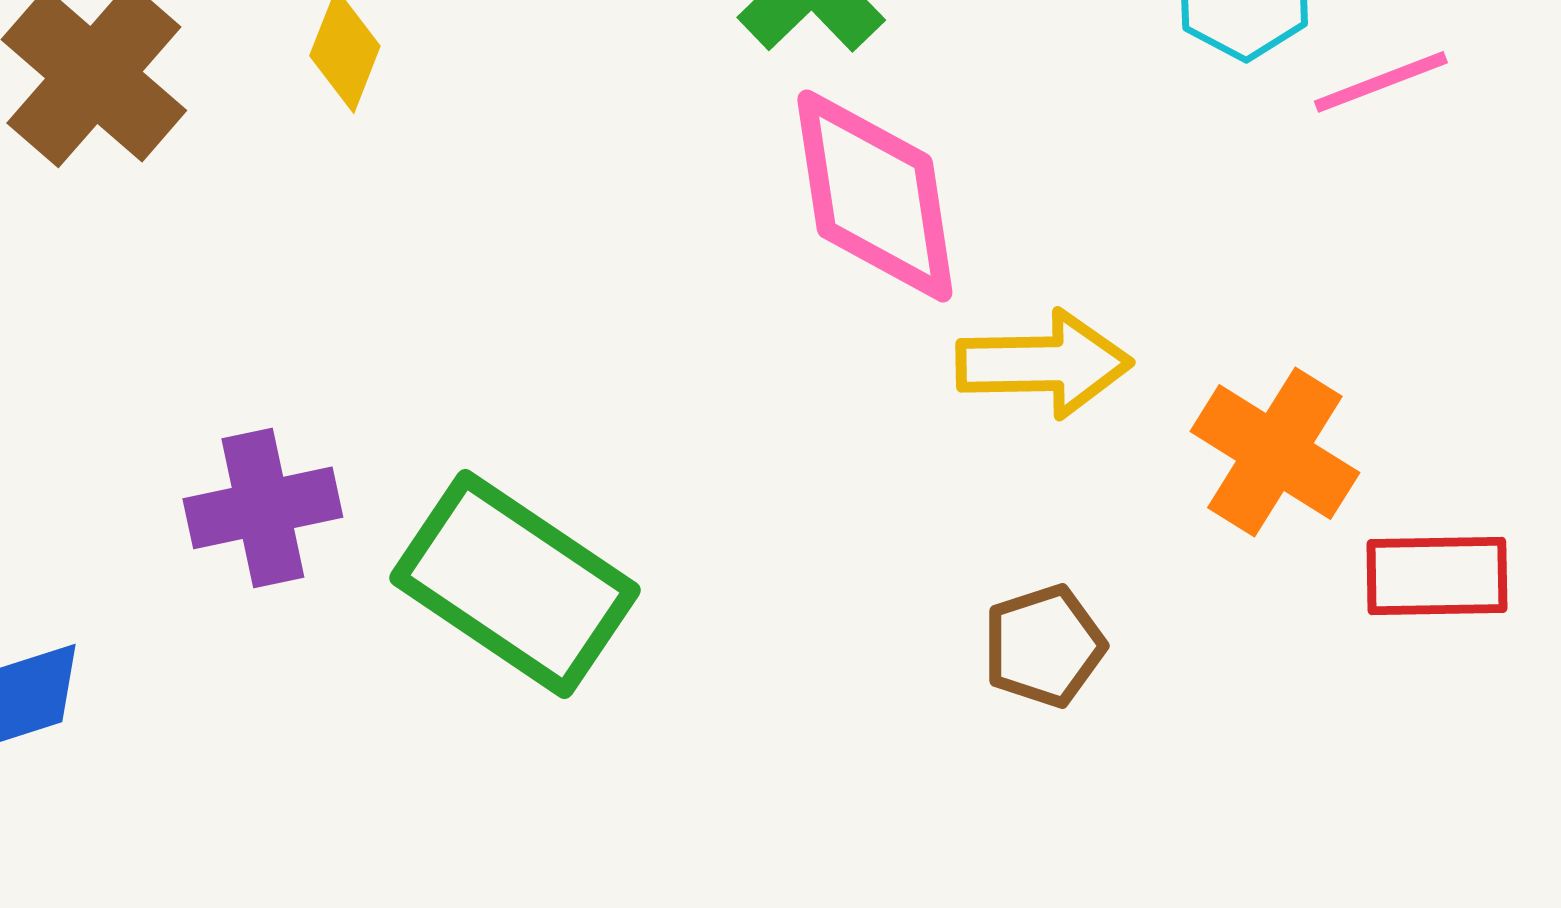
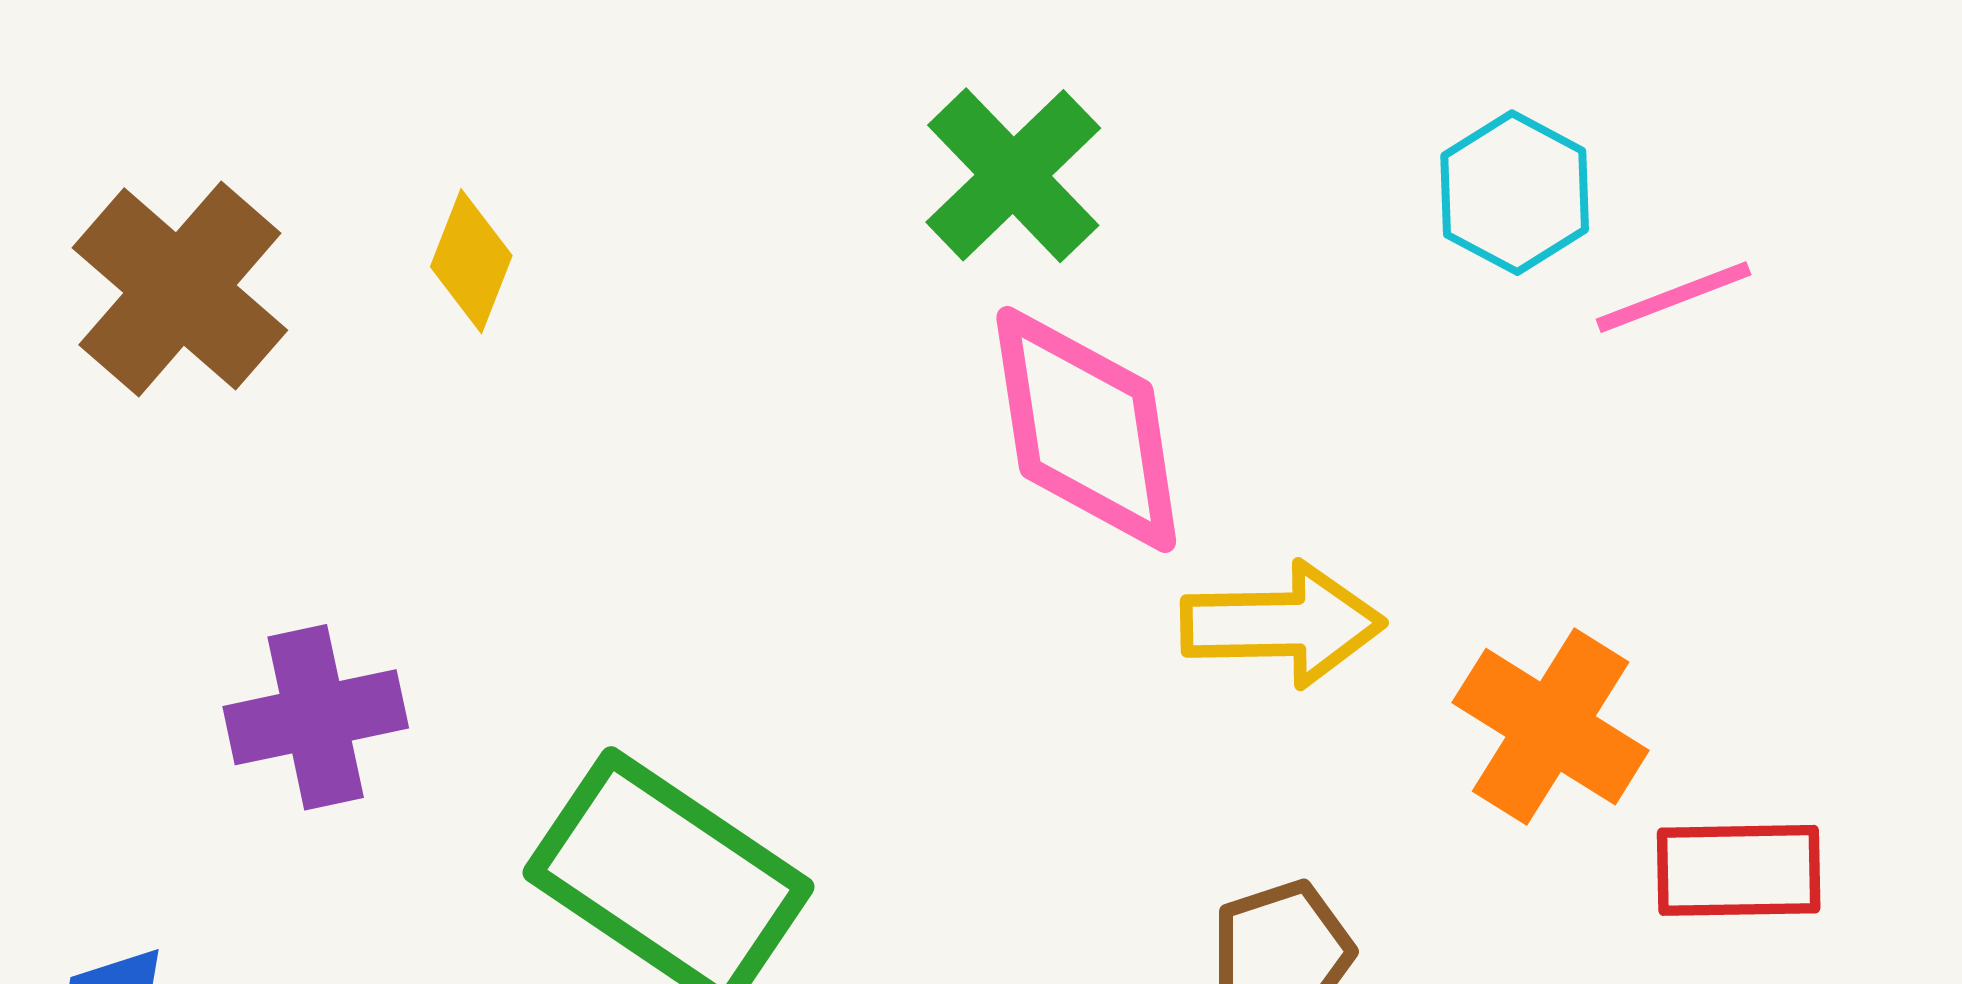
purple cross: (263, 508) -> (316, 717), moved

